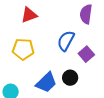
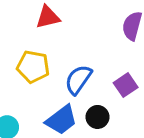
blue semicircle: (66, 41) -> (78, 80), moved

